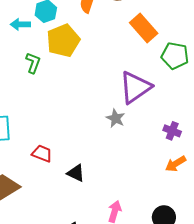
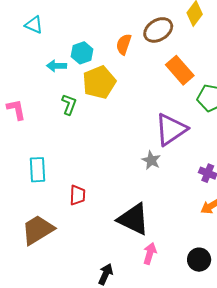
red trapezoid: (42, 154) -> (77, 195), turned 70
black triangle: (76, 173) -> (133, 219), moved, size x1.8

